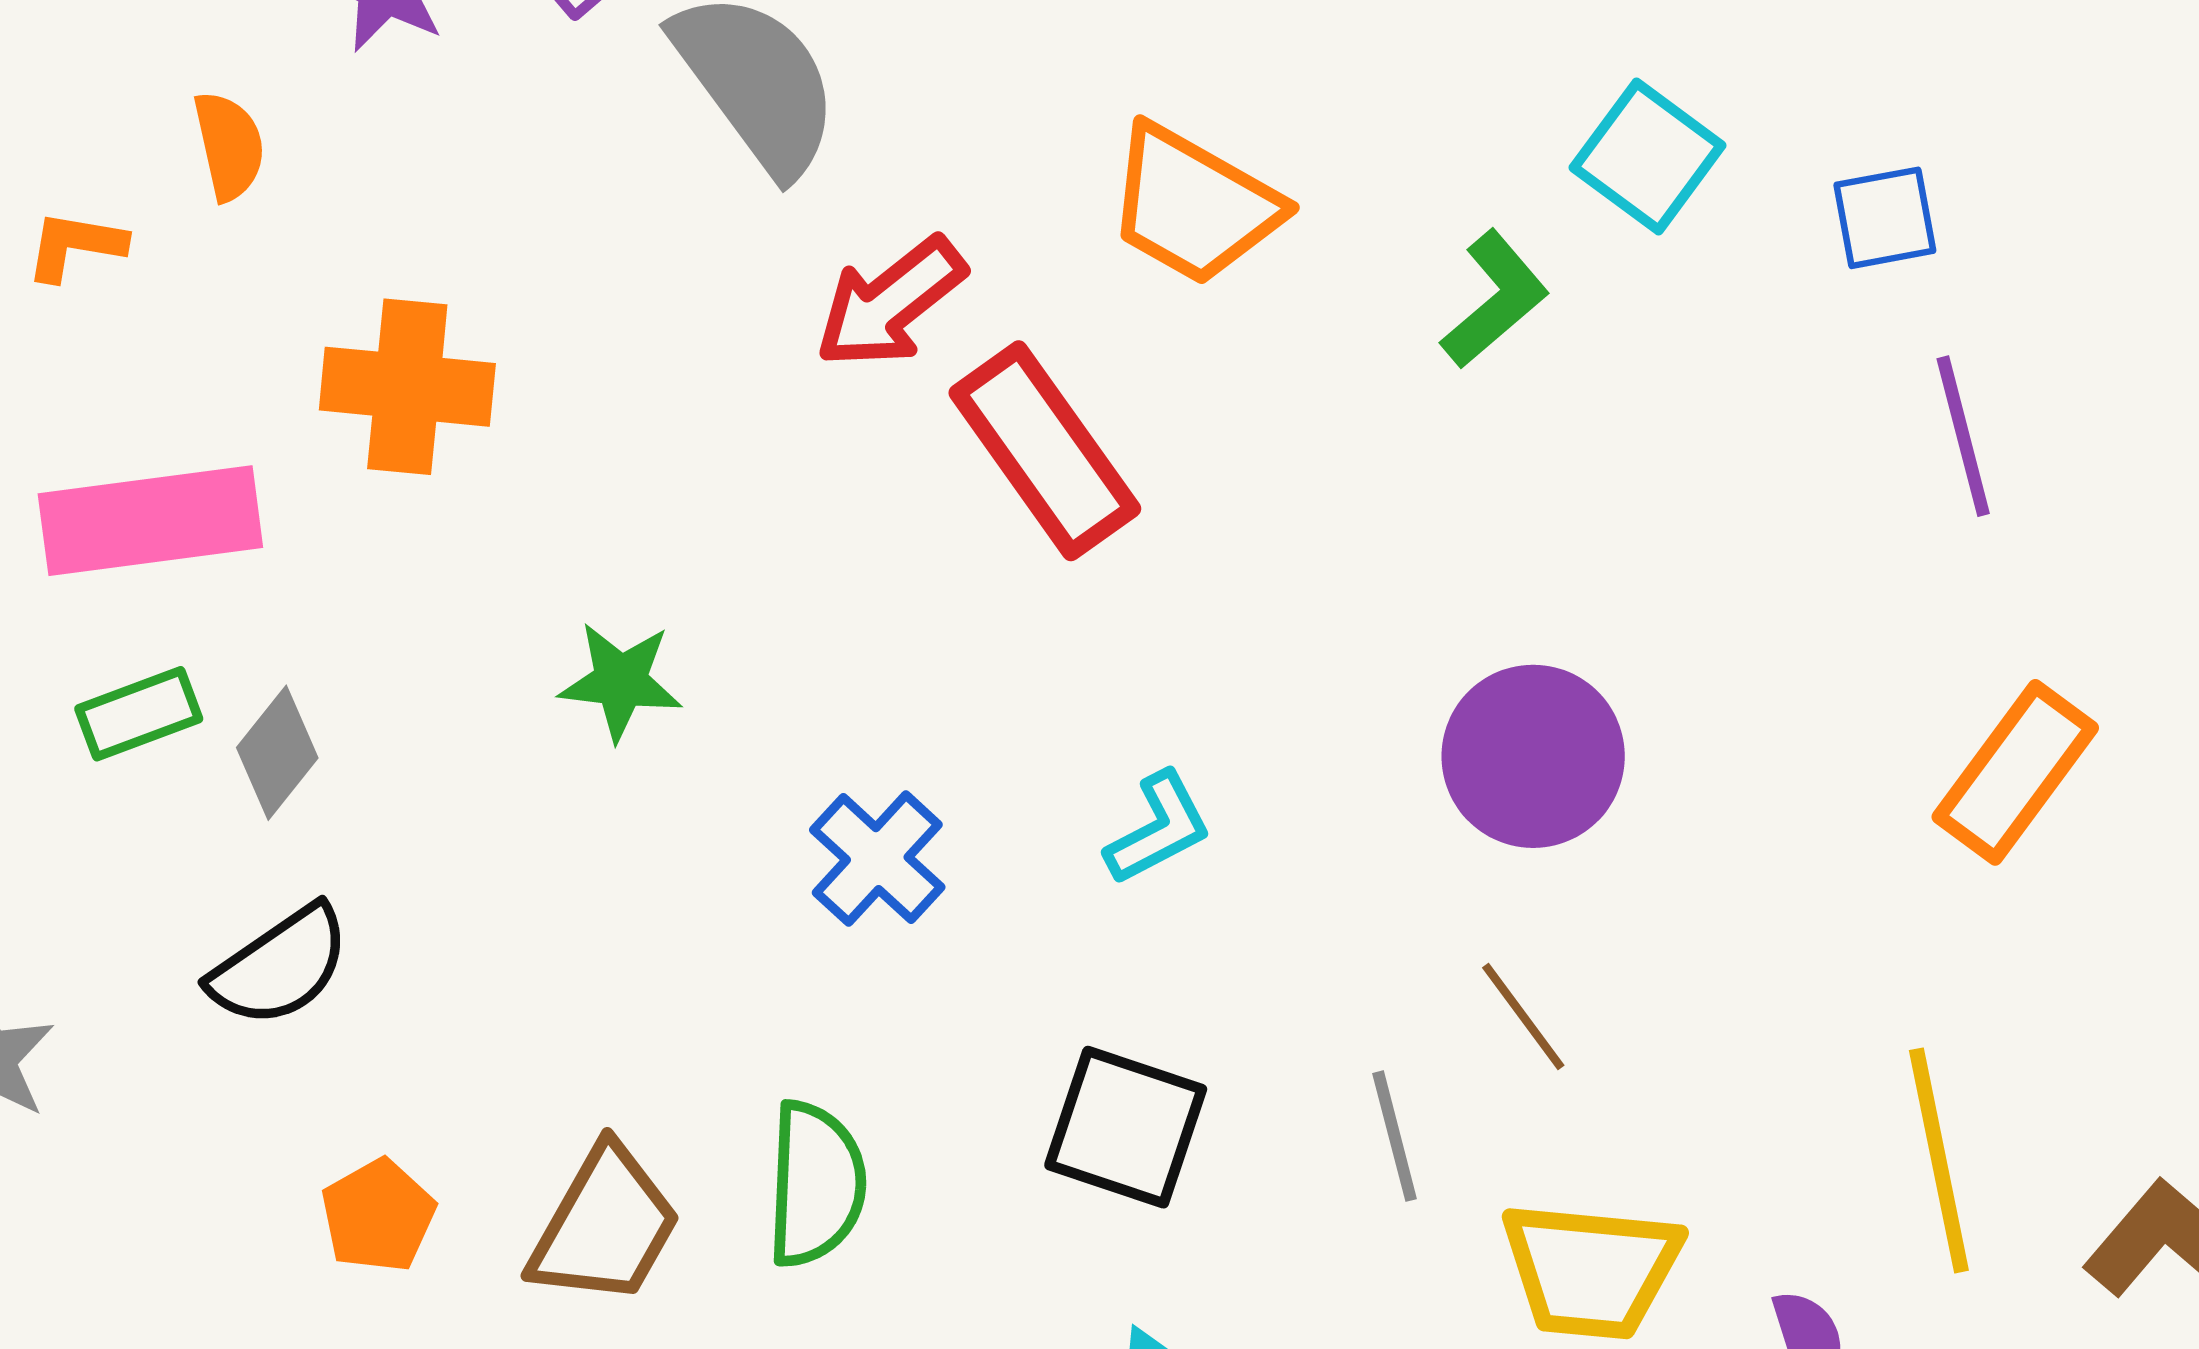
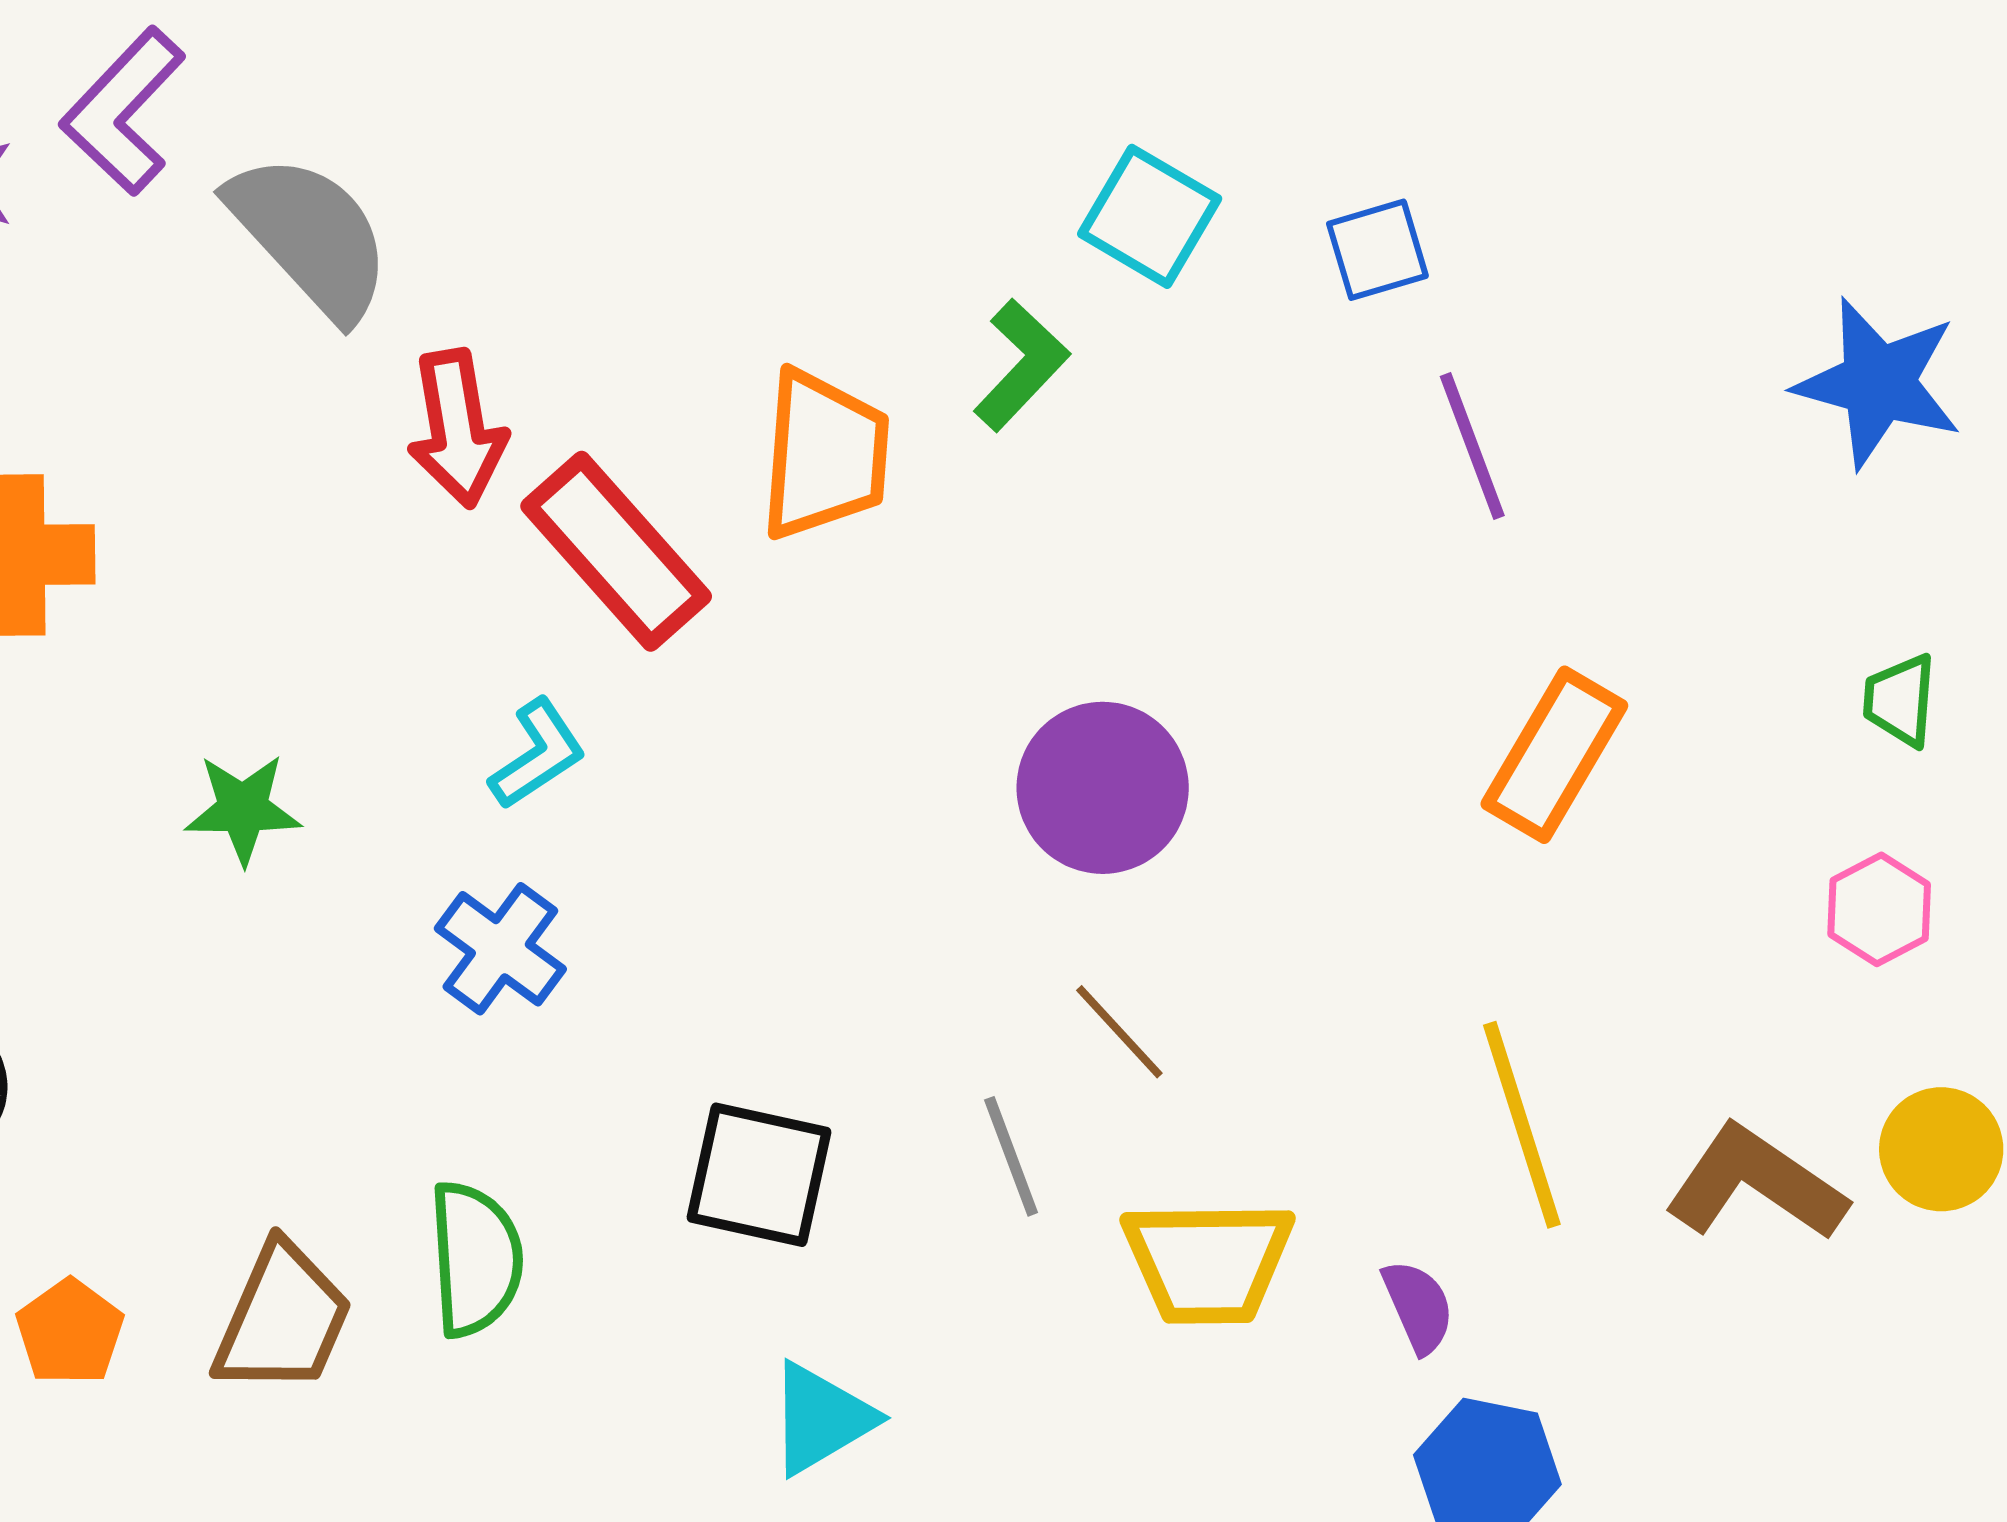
orange trapezoid: (1193, 205) -> (824, 455), moved, turned -109
red arrow: (890, 303) -> (457, 428), turned -55
cyan L-shape: (1158, 828) -> (538, 754), moved

